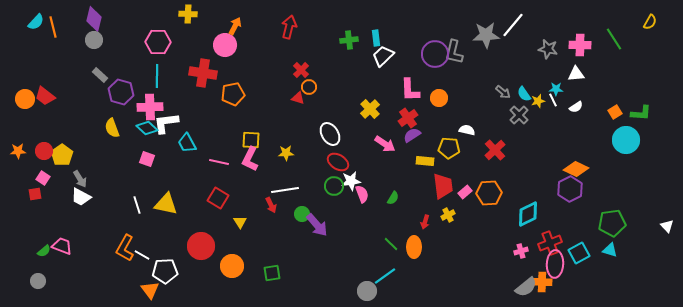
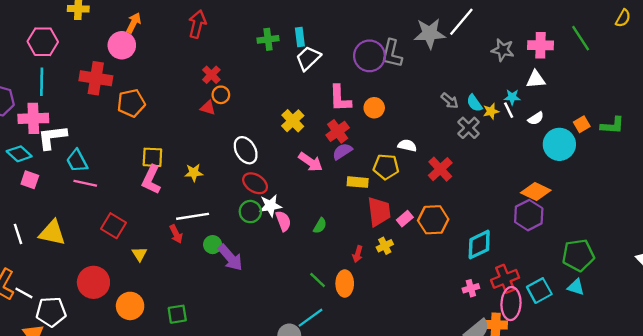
cyan diamond: (147, 128) -> (19, 154), moved
cyan circle: (626, 140) -> (559, 144), moved
pink line: (219, 162) -> (85, 183), moved

